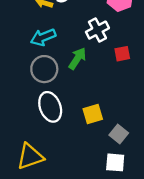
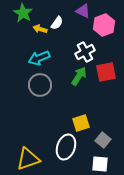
red square: (122, 54) -> (106, 72), size x1.5
green arrow: (77, 58) -> (79, 76), moved
white ellipse: (50, 107) -> (66, 147), moved, turned 40

